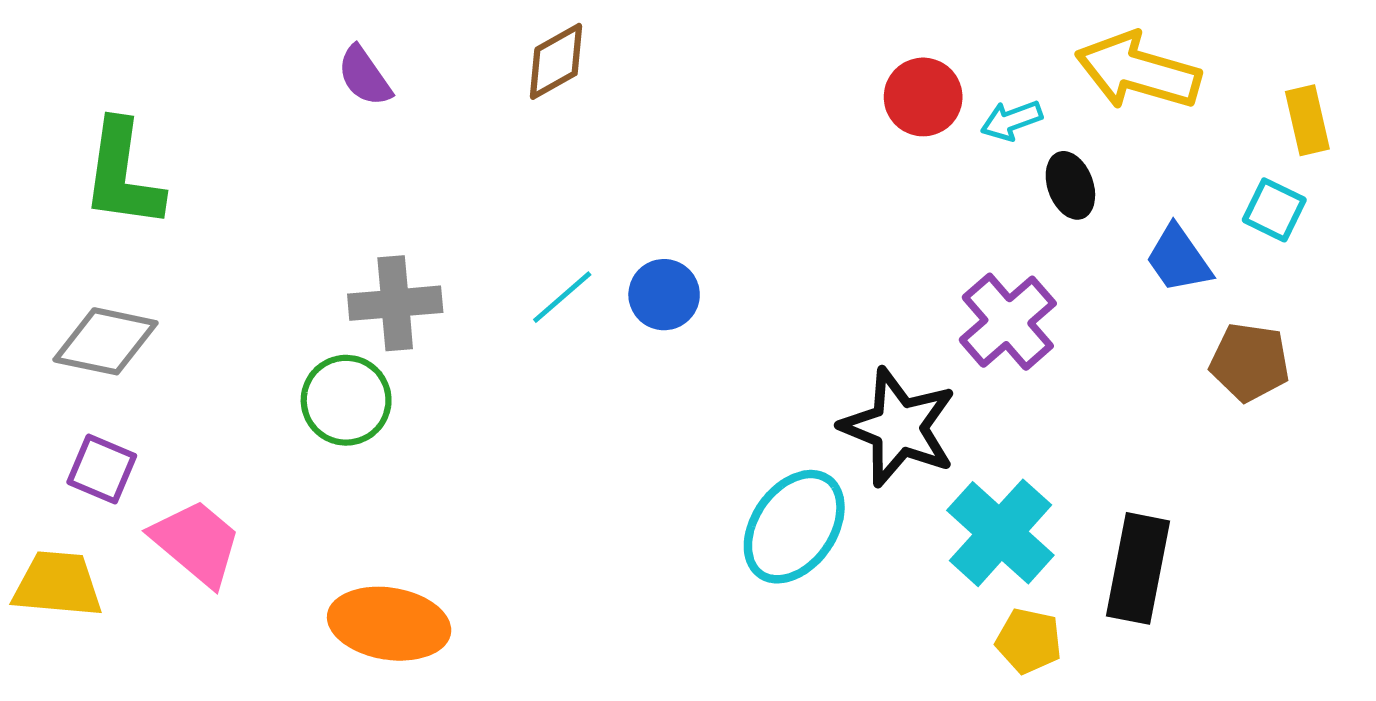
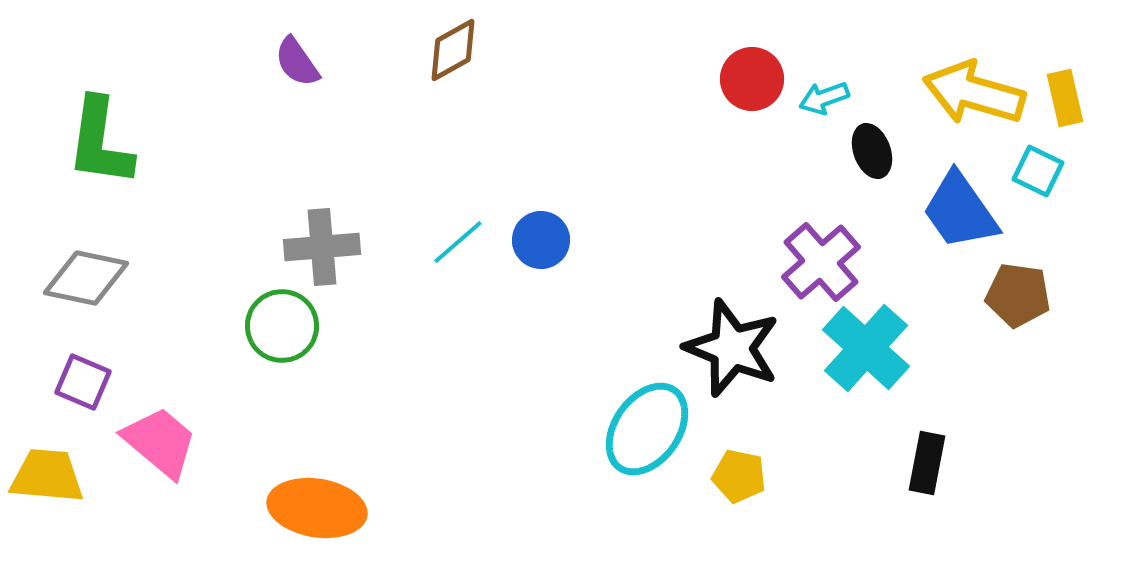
yellow arrow: (1138, 71) -> (974, 93), moved
blue trapezoid: (1178, 259) -> (960, 211), size x1.4
cyan cross: (1000, 533) -> (866, 348), moved
black rectangle: (1138, 568) -> (927, 463), size x0.7
yellow pentagon: (1029, 641) -> (739, 476), moved

